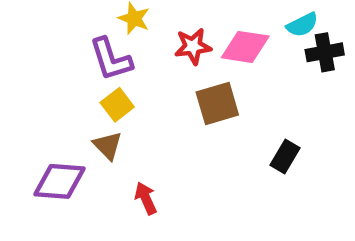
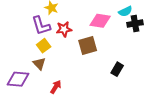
red star: (193, 46) -> (64, 29), moved
red arrow: (146, 198) -> (56, 87), turned 56

